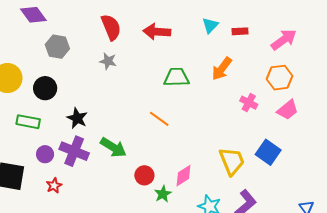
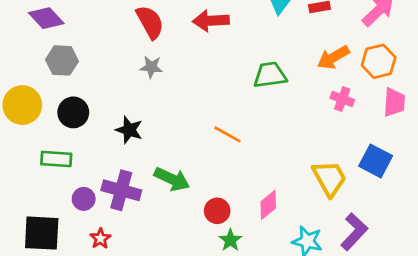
gray hexagon: (57, 47) -> (62, 60), moved
orange arrow: (222, 69) -> (333, 57), moved, turned 30
green trapezoid: (177, 77) -> (270, 75), moved
pink trapezoid: (288, 110) -> (394, 102), turned -40
black star: (77, 118) -> (129, 130), moved
green star: (163, 194) -> (230, 240), moved

